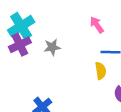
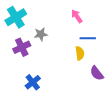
purple cross: (20, 45) -> (22, 47), moved

